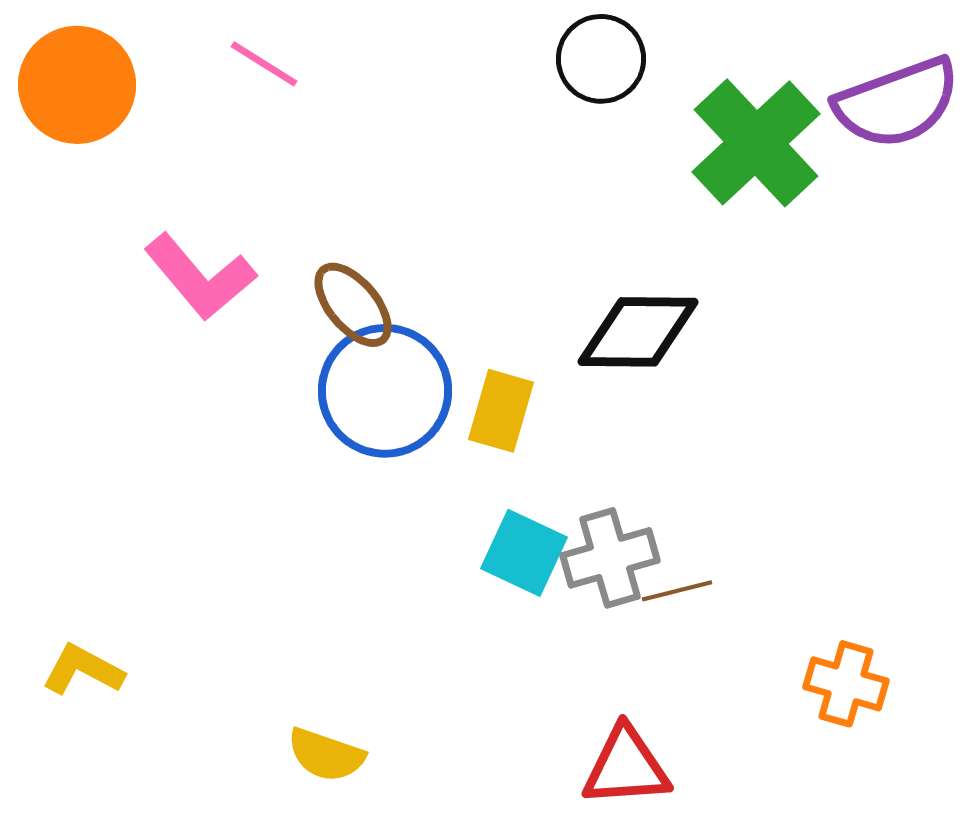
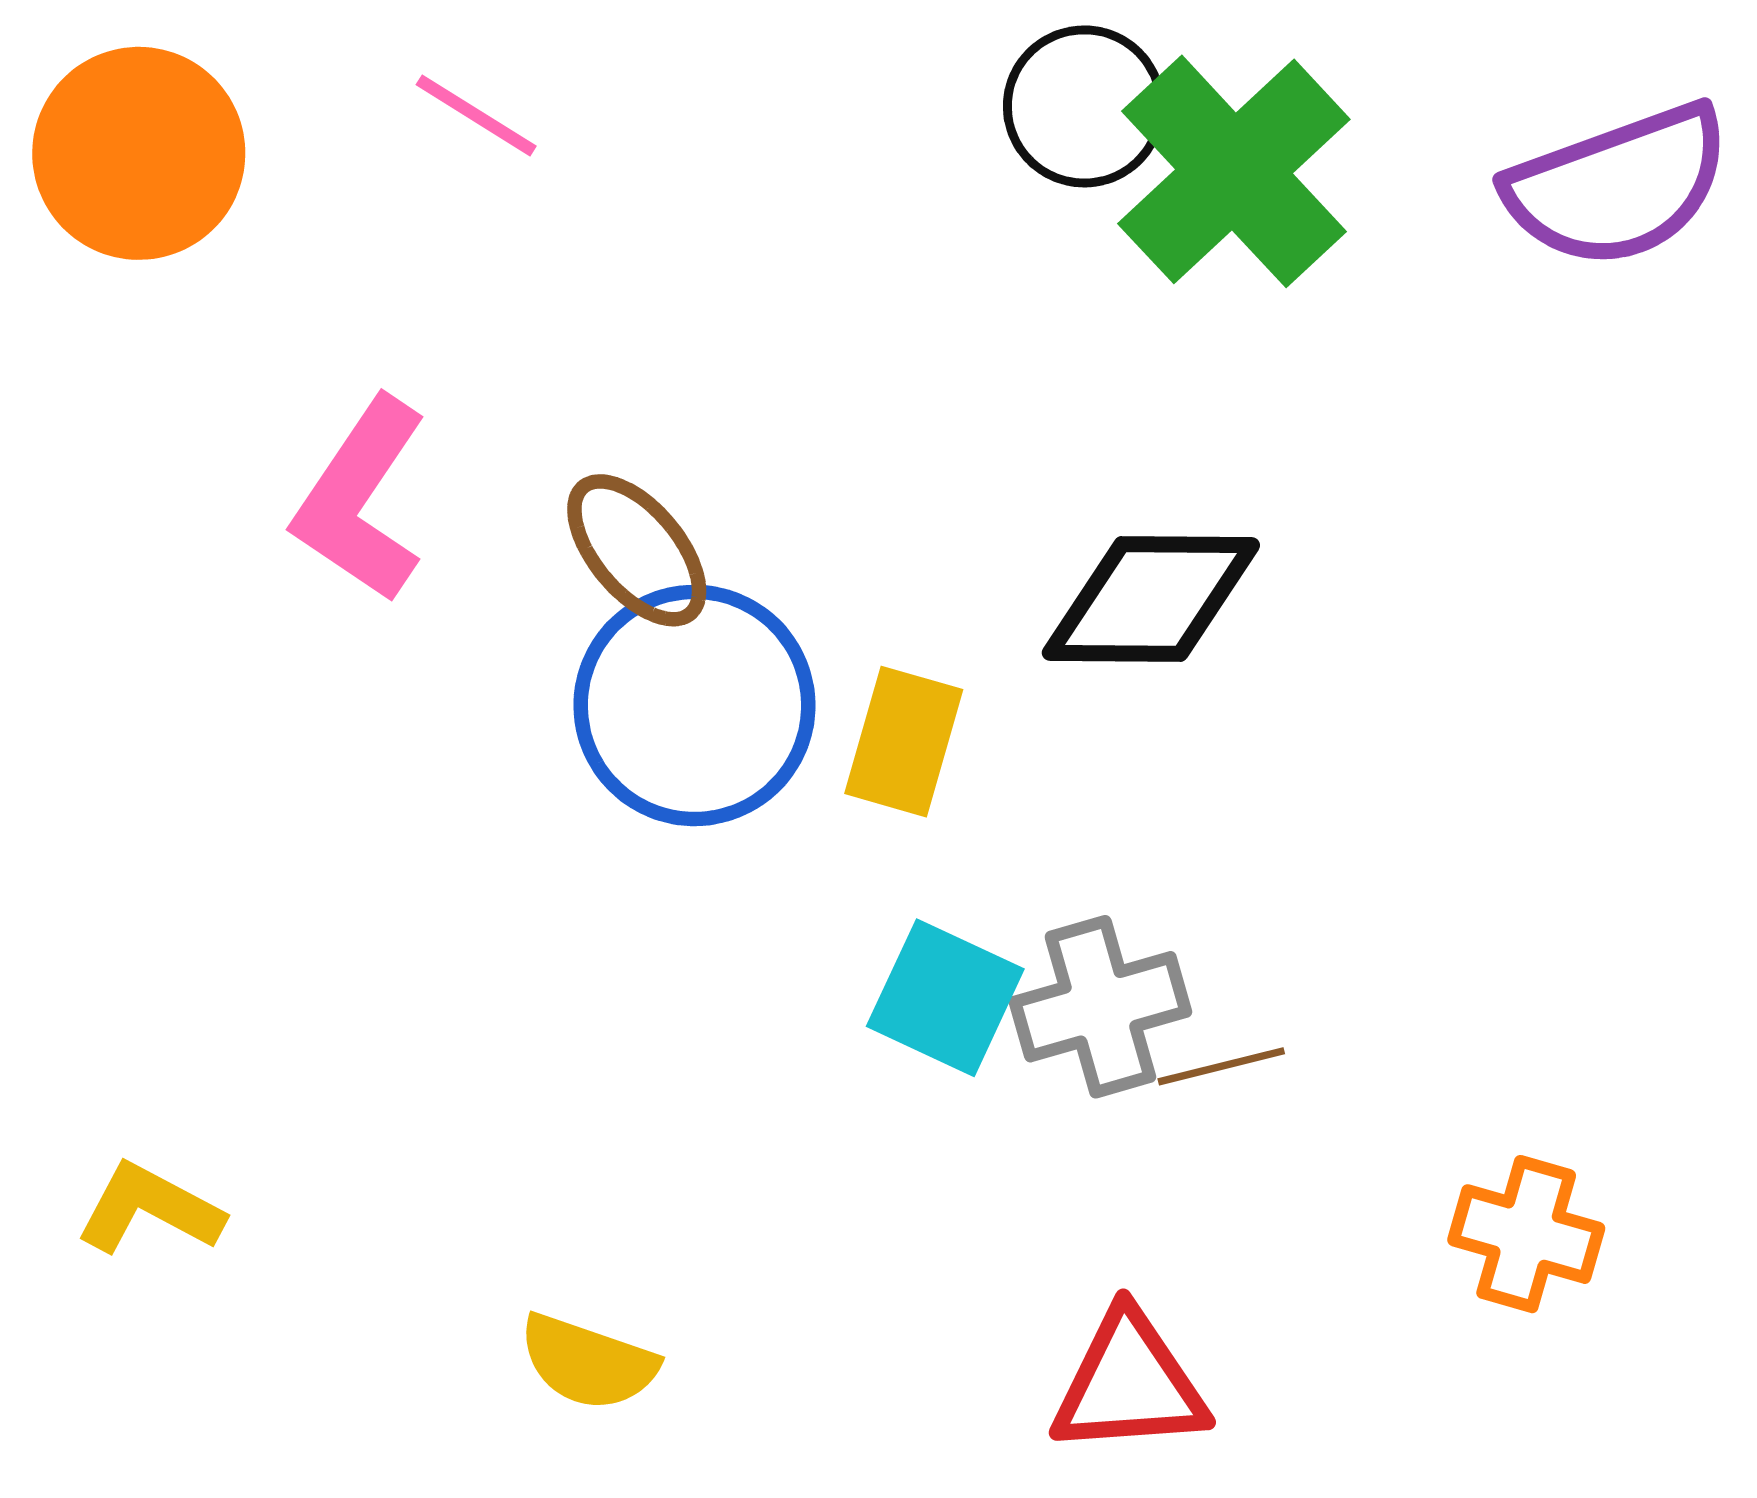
green cross: (756, 143) -> (1234, 171), moved
pink L-shape: (200, 277) -> (361, 500), turned 74

